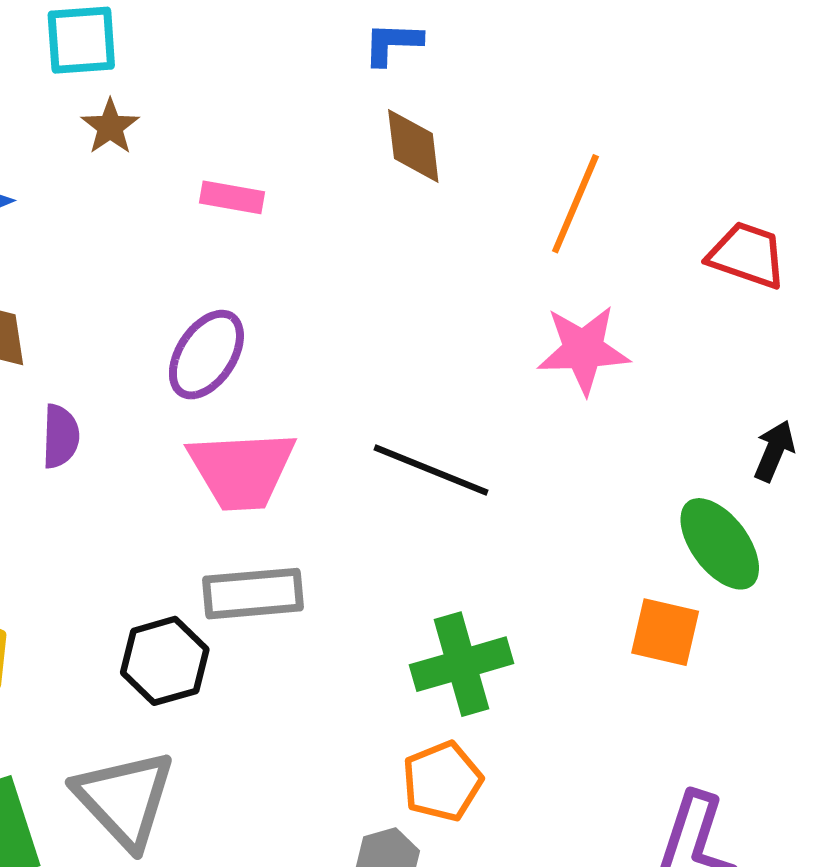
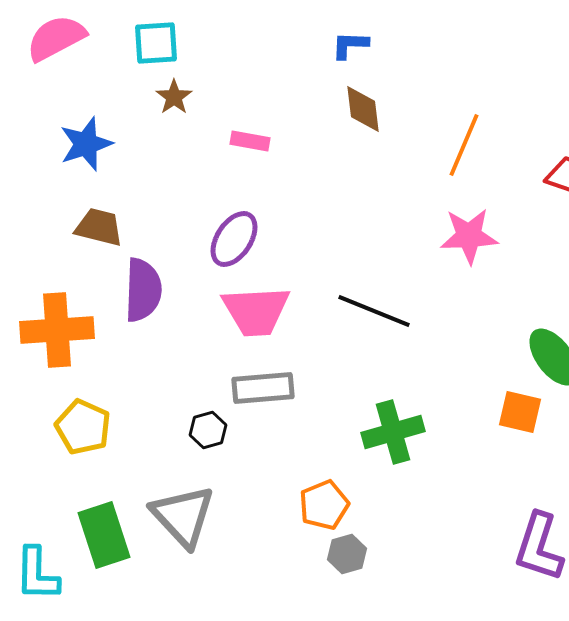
purple semicircle: (60, 436) -> (143, 290), size x1.6
black hexagon: (165, 661) -> (208, 430), size x0.7
orange pentagon: (442, 781) -> (324, 505), moved

